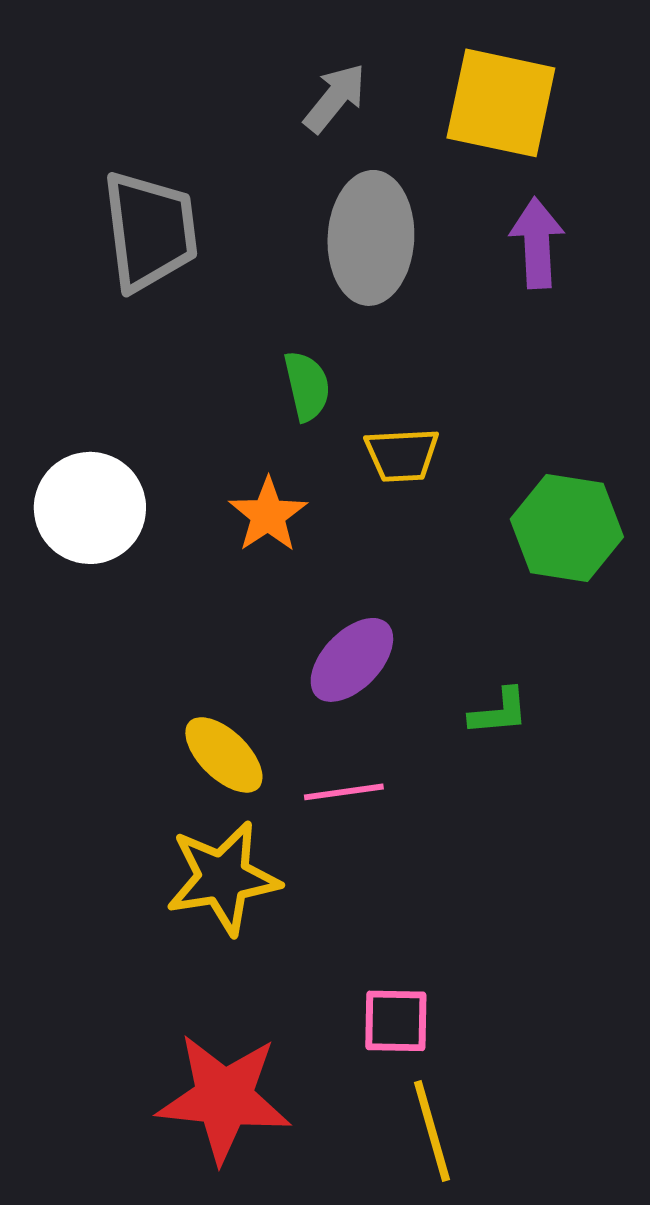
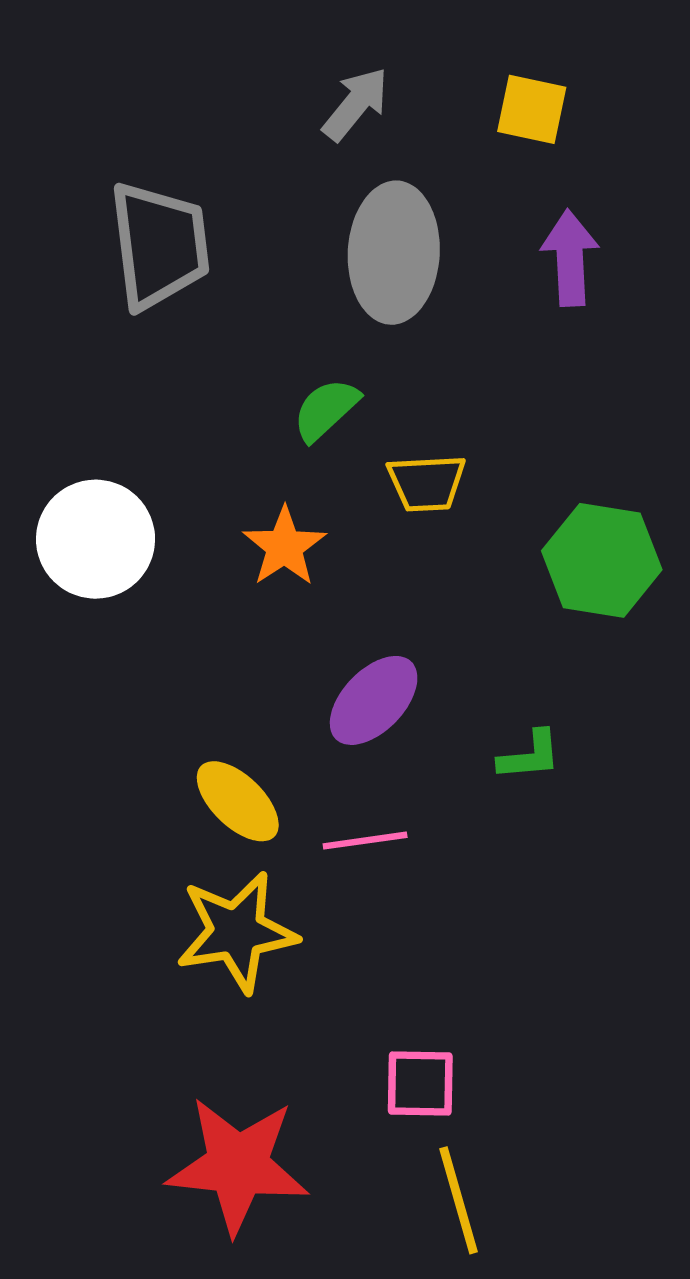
yellow square: (501, 103) -> (532, 109), size x0.6
green semicircle: (307, 386) -> (326, 410), turned -120

